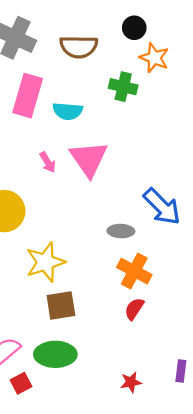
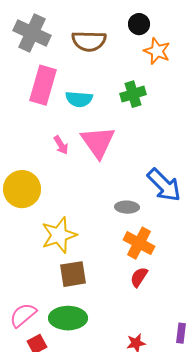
green cross: (123, 87) -> (133, 94), moved, turned -30

